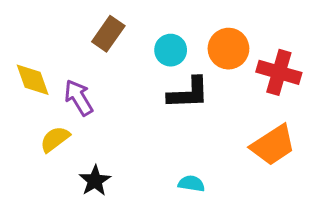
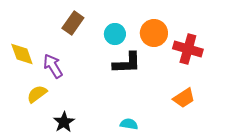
orange trapezoid: (273, 145) -> (184, 98), size x0.7

